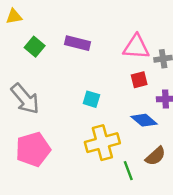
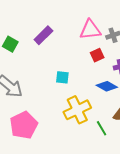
purple rectangle: (78, 43) -> (43, 35), turned -48

